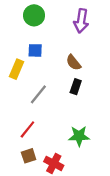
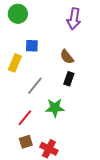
green circle: (34, 15) -> (18, 14), moved
green star: (79, 136) -> (55, 108), moved

